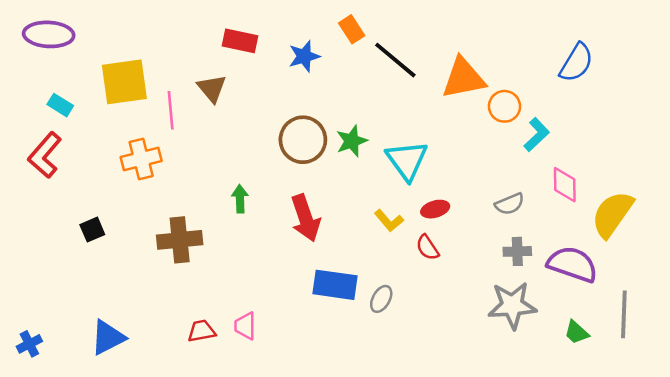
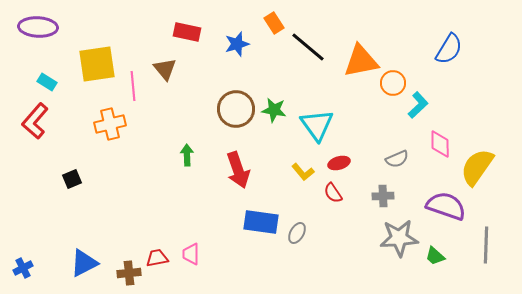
green star: (352, 141) -> (274, 110), turned 30
brown cross: (180, 240) -> (129, 273), moved, size x0.7
gray cross: (517, 251) -> (383, 196), moved
green trapezoid: (576, 332) -> (435, 256), moved

